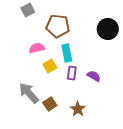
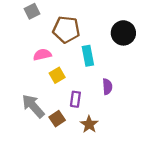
cyan rectangle: (67, 53) -> (88, 56), moved
purple rectangle: (72, 73) -> (75, 99), moved
purple semicircle: (94, 76) -> (107, 87), turned 56

